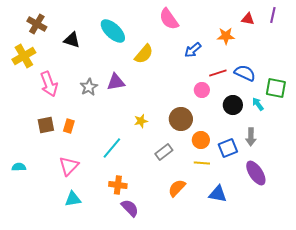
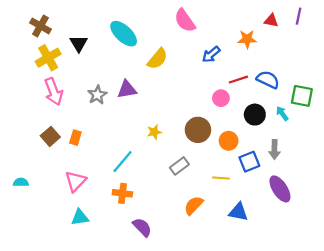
black triangle: (72, 40) -> (79, 43), turned 42
yellow cross: (24, 56) -> (48, 58), moved
brown square: (46, 125) -> (50, 136), turned -30
orange circle: (201, 140) -> (229, 141), moved
orange cross: (118, 185) -> (122, 193), moved

